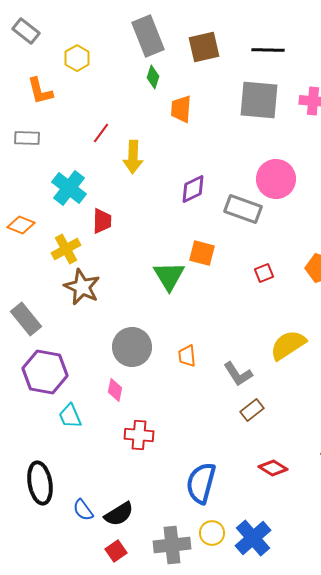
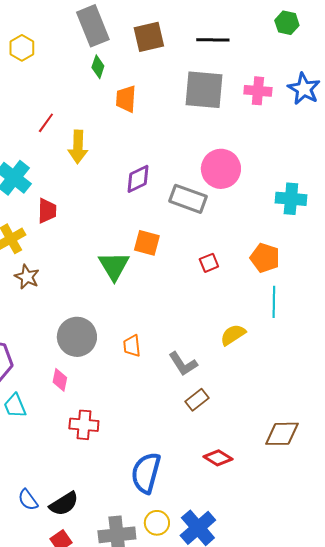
brown star: (82, 287) -> (27, 277), size x0.7
yellow semicircle: (288, 345) -> (233, 335), size x0.7

